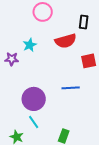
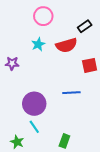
black rectangle: (84, 22) -> (85, 26), turned 48
cyan star: (30, 45) -> (38, 44), moved

